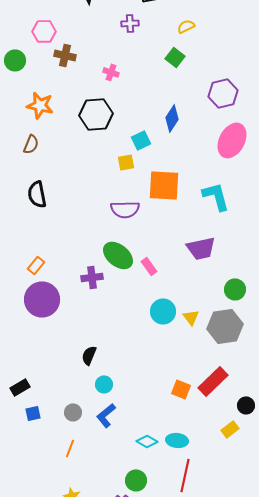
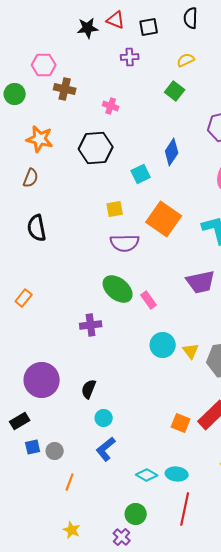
yellow square: (126, 162) -> (115, 209), moved
orange square: (164, 185) -> (164, 219), turned 32
orange rectangle: (36, 265) -> (24, 298), moved
purple cross: (92, 277) -> (91, 325), moved
purple circle: (42, 299) -> (42, 380), moved
gray circle: (73, 412) -> (55, 451), moved

